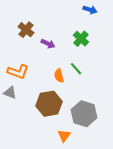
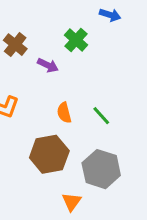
green cross: (81, 39) -> (76, 40), moved
green line: (76, 69) -> (101, 116), moved

